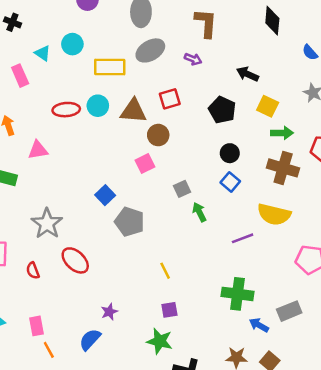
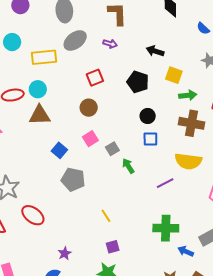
brown triangle: (133, 111) -> (40, 115), moved
pink square: (145, 163) -> (90, 139), moved
blue square: (230, 182) -> (150, 139), turned -35
blue square: (105, 195) -> (59, 150), moved

